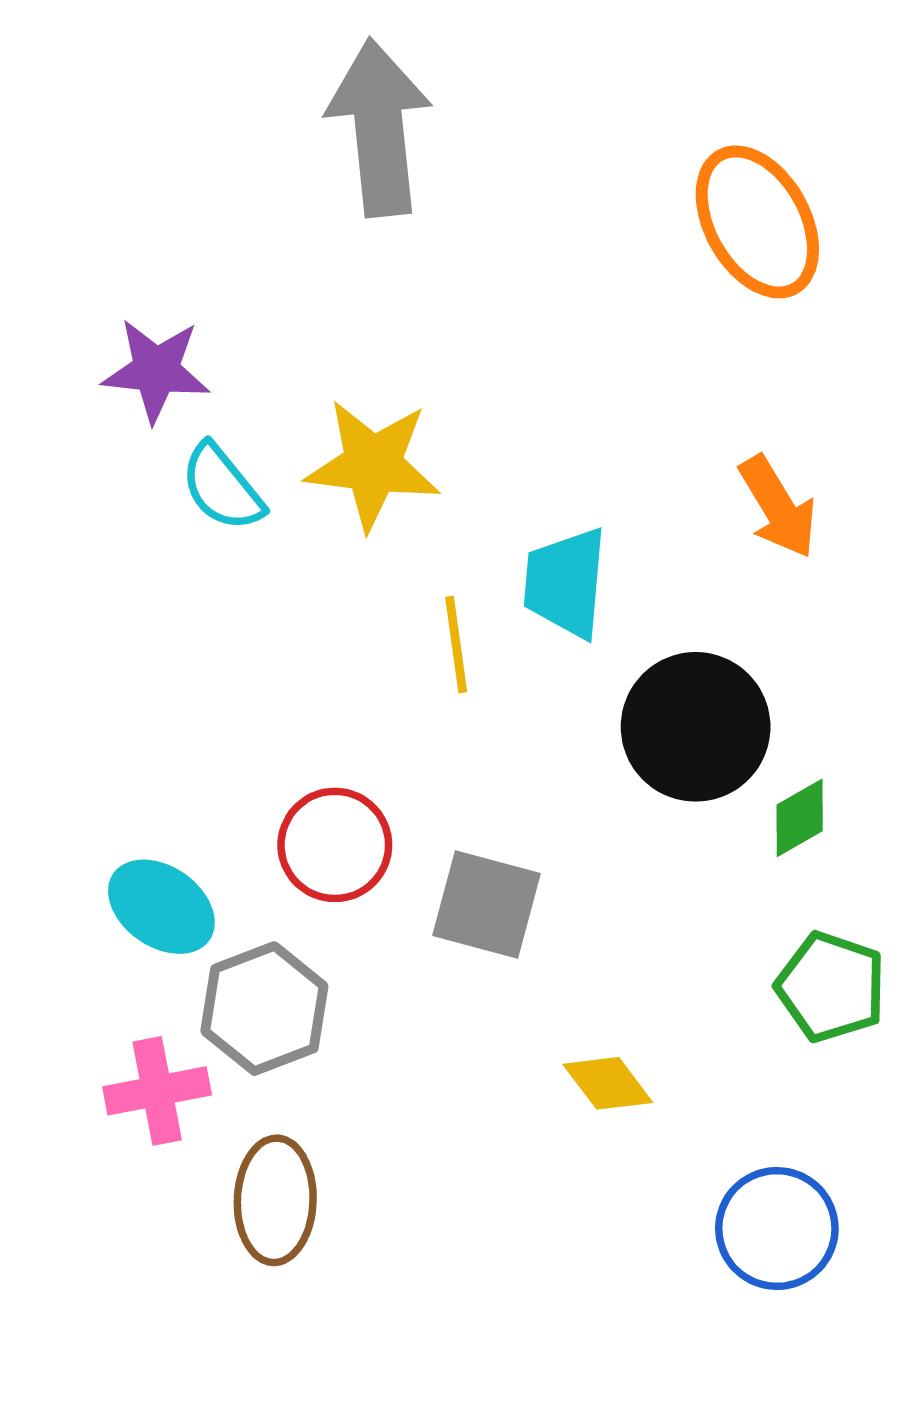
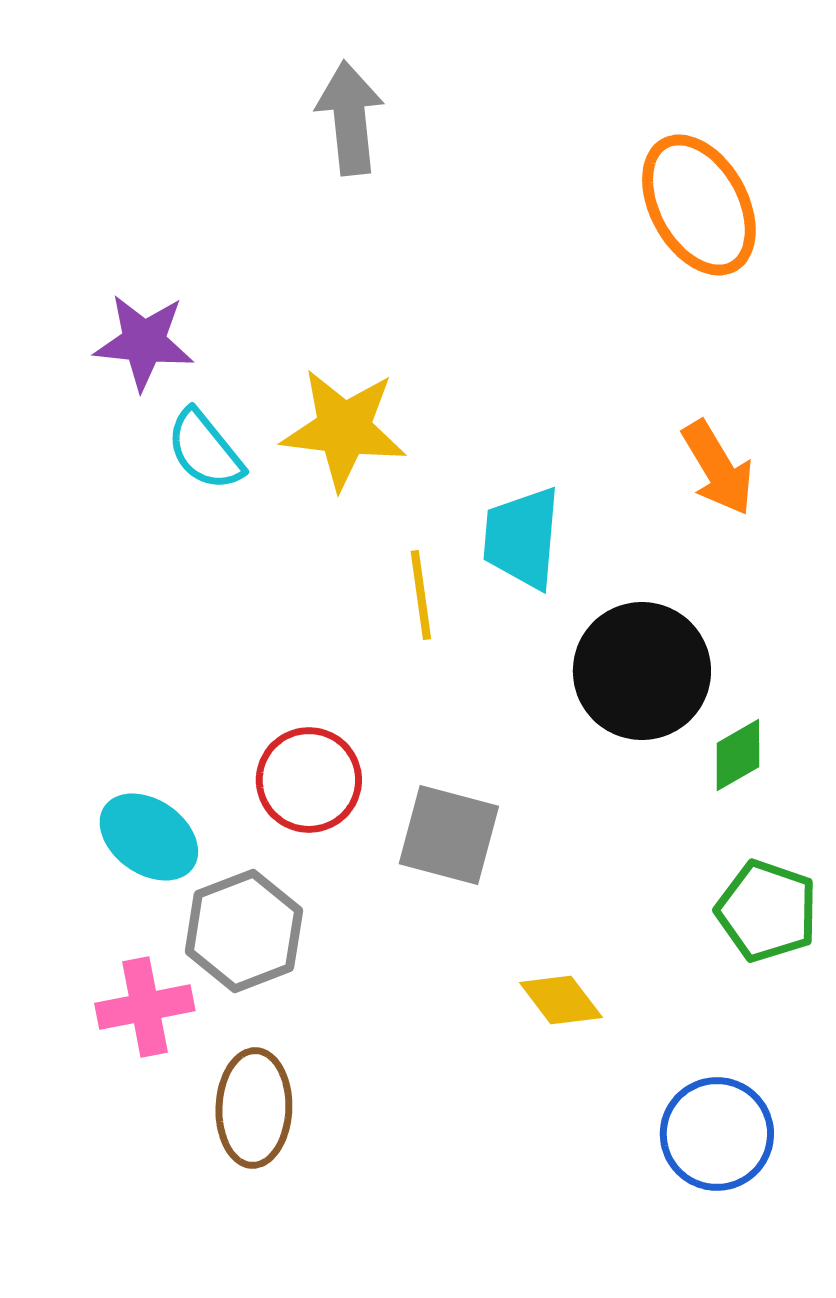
gray arrow: (379, 128) -> (350, 118), size x0.7

